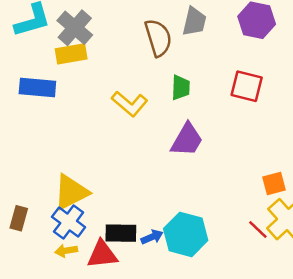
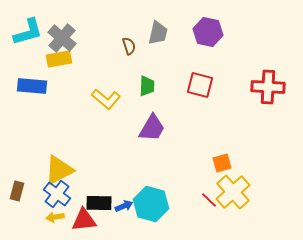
brown semicircle: (158, 38) -> (129, 46), size x0.6

